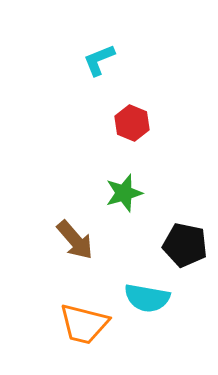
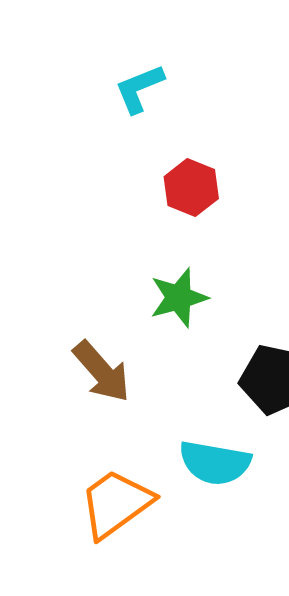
orange trapezoid: (84, 324) -> (116, 504), turned 130

